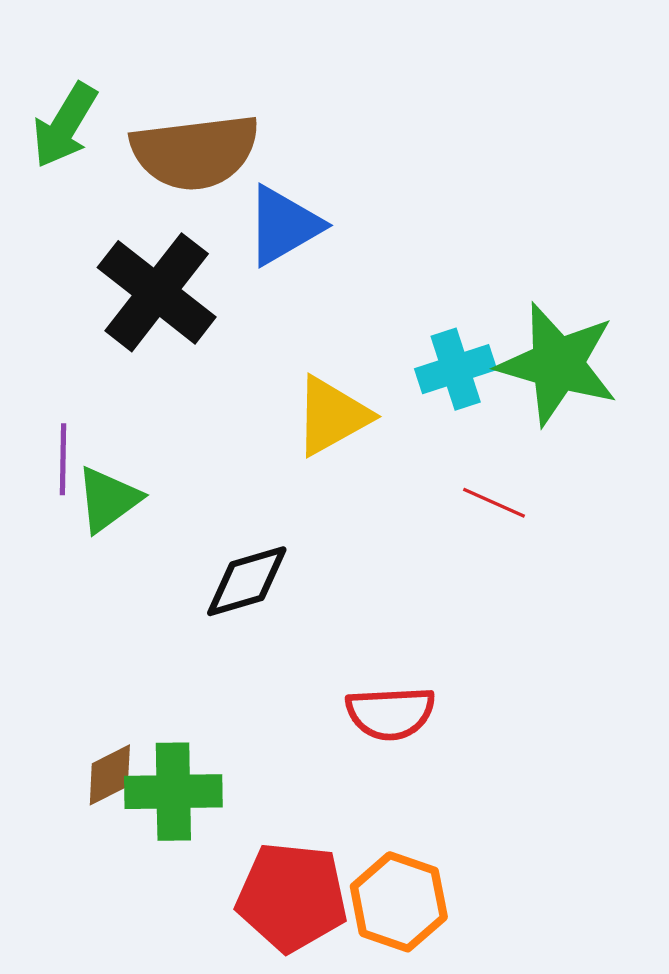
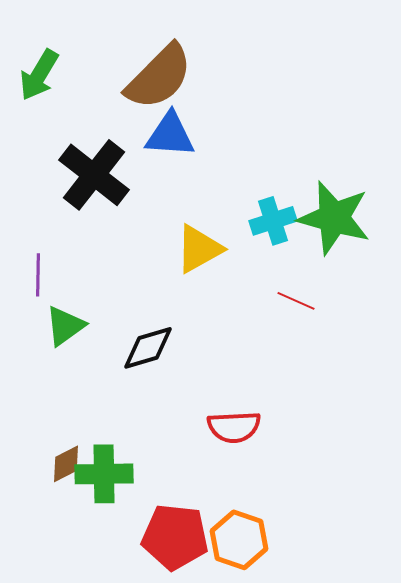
brown semicircle: (195, 152) -> (159, 77), moved, turned -38
blue triangle: (284, 225) -> (170, 135), turned 34
green triangle: (108, 499) -> (65, 326), moved

